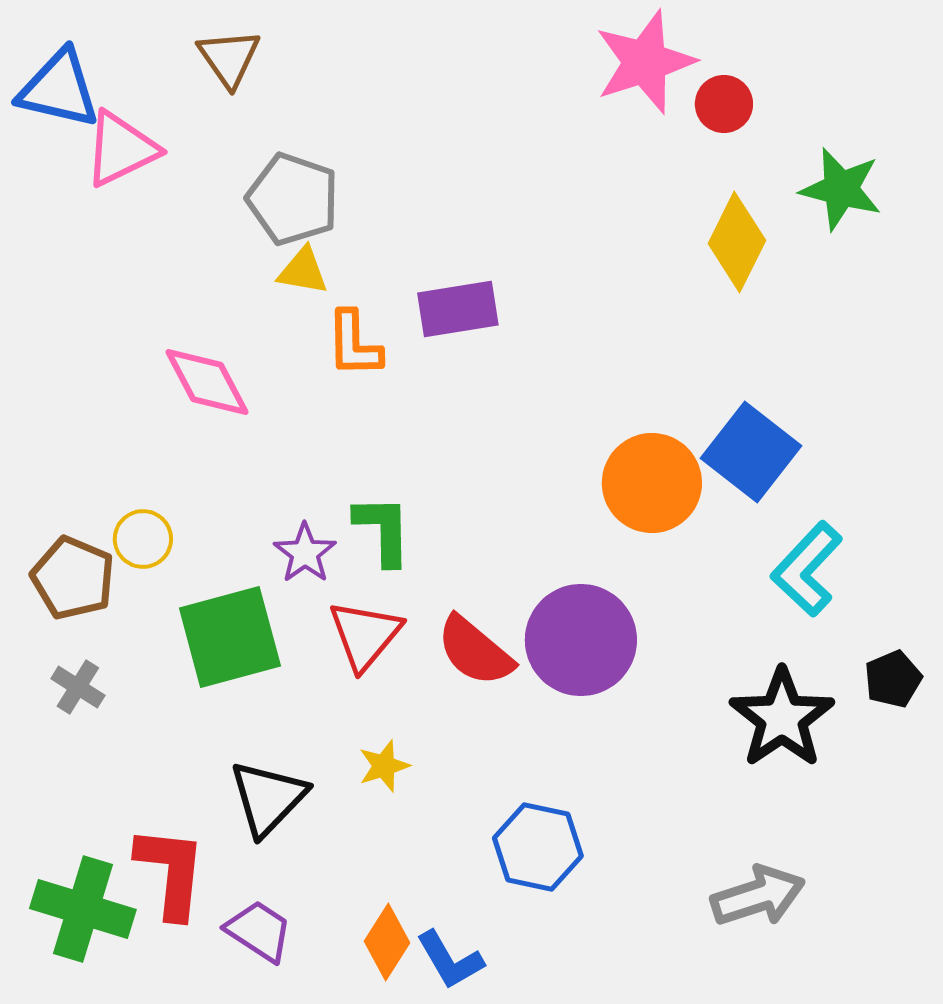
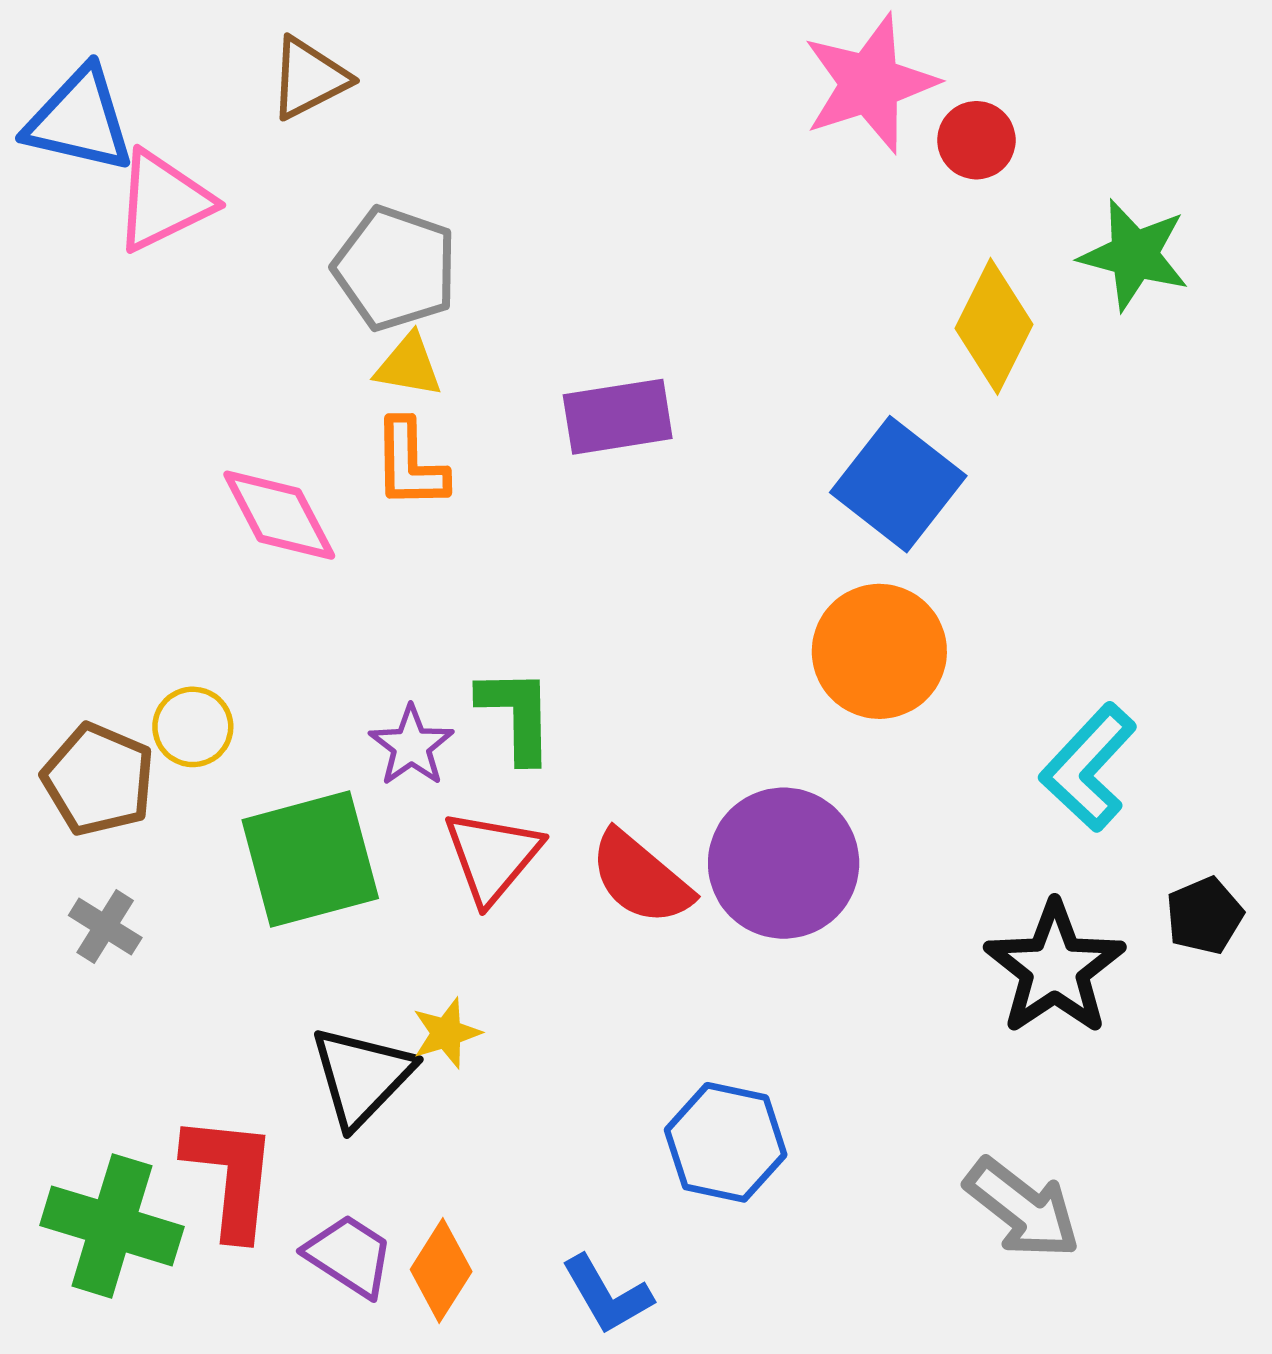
brown triangle: (229, 58) -> (309, 78), turned 38
orange L-shape: (354, 344) -> (410, 464), moved
blue square: (751, 452) -> (898, 484), moved
yellow star: (384, 766) -> (446, 1033), moved
gray arrow: (758, 896) -> (1022, 1208), turned 56
orange diamond: (387, 942) -> (441, 1270), moved

